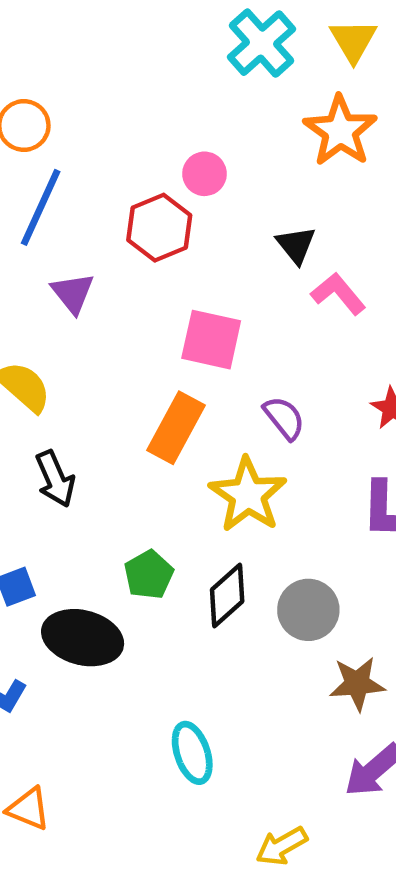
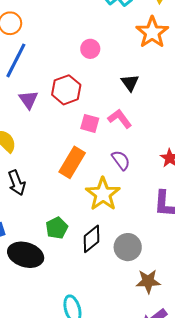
red hexagon: (159, 228) -> (66, 90), moved
pink L-shape: (338, 294) -> (120, 119), moved
pink square: (211, 340) -> (90, 123), size x0.7

